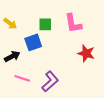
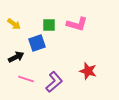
pink L-shape: (73, 23) -> (77, 24), turned -65
red star: (86, 53) -> (88, 71), moved

